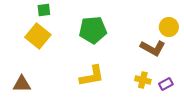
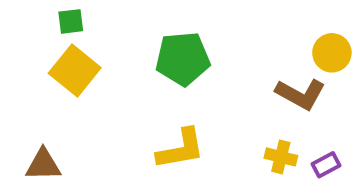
green square: (44, 10) -> (71, 21), moved

